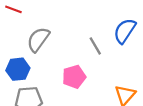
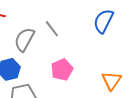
gray line: (95, 46) -> (52, 29), moved

